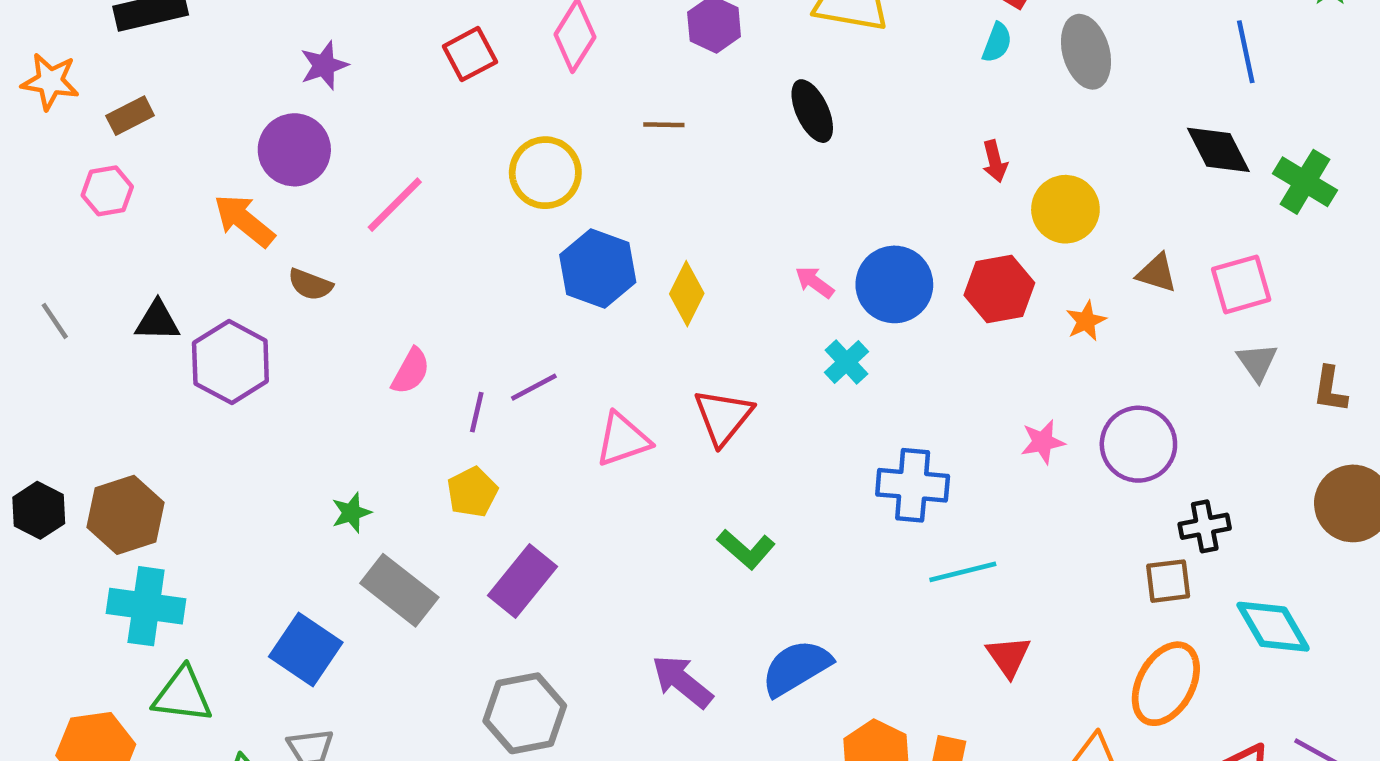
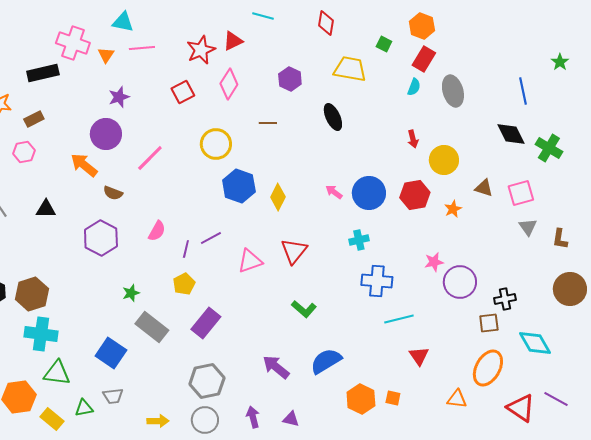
purple hexagon: (230, 362) -> (101, 238), moved
cyan cross: (846, 362) -> (359, 240), moved, turned 30
purple circle: (1138, 444) -> (460, 282), moved

